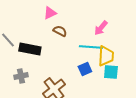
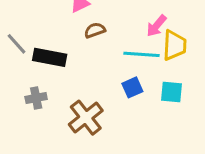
brown semicircle: (60, 31) -> (95, 30), turned -48
yellow trapezoid: (106, 56) -> (175, 45), moved

